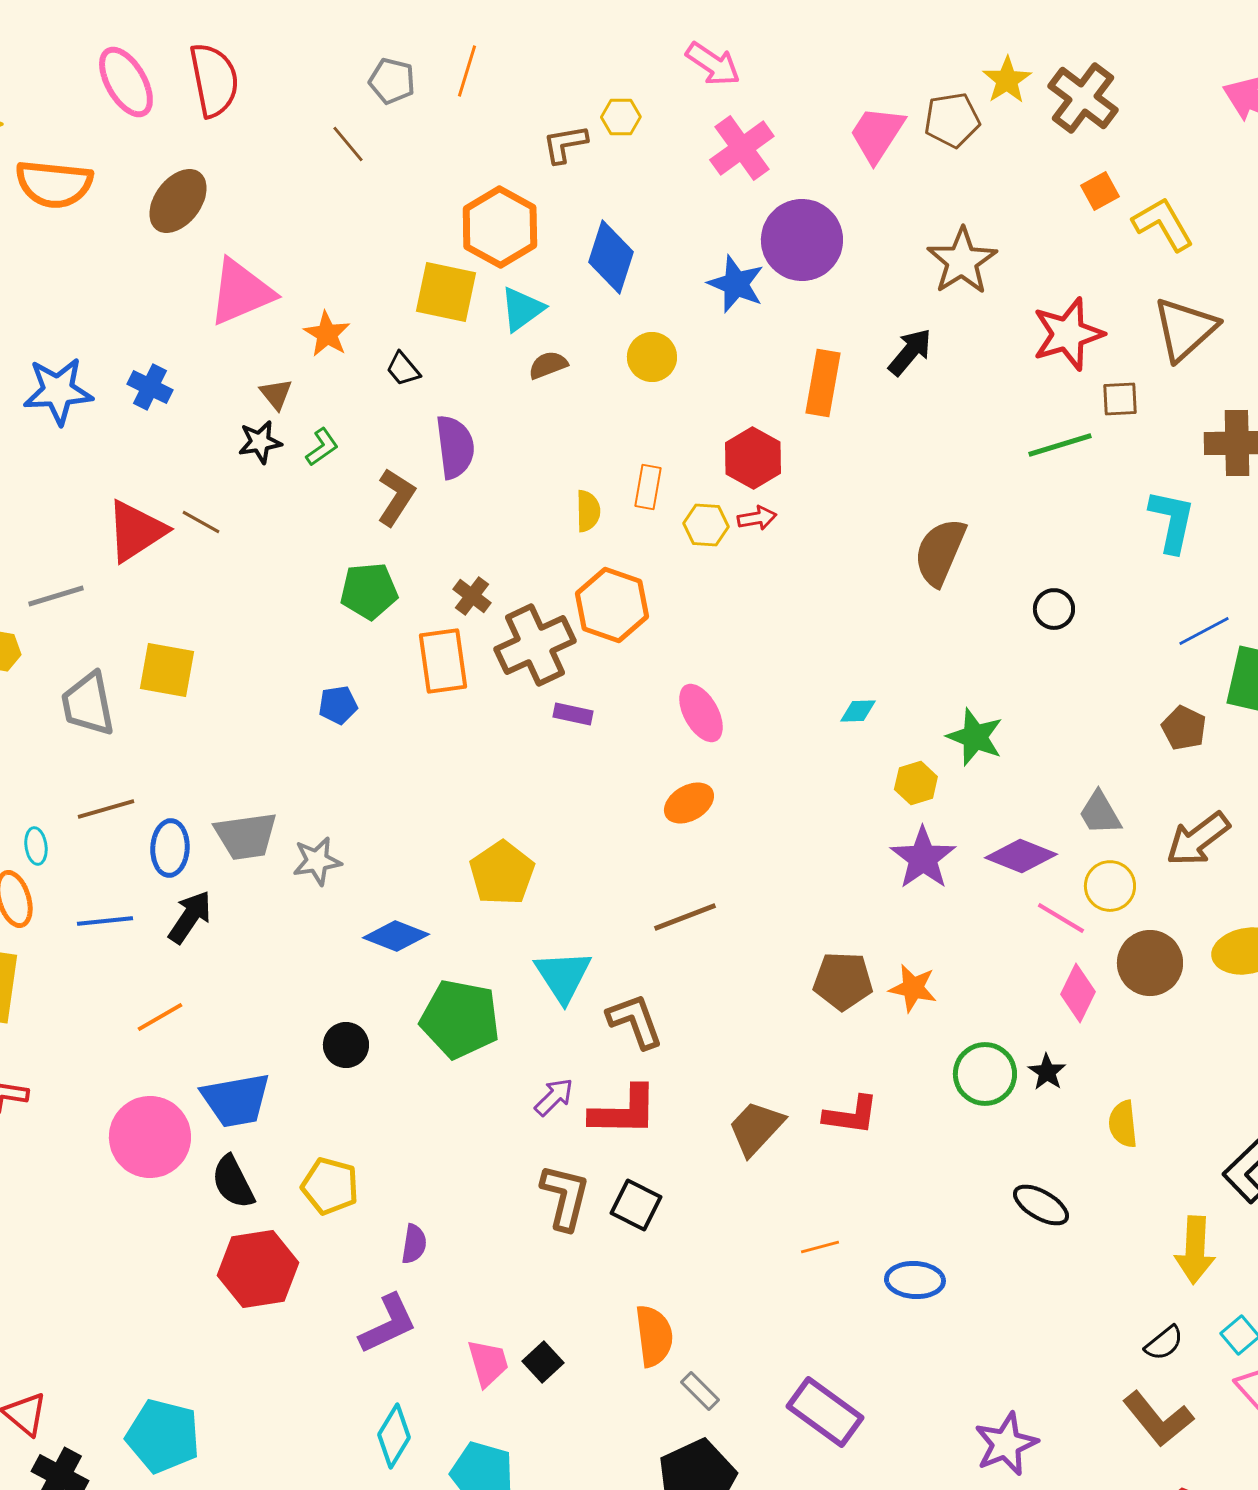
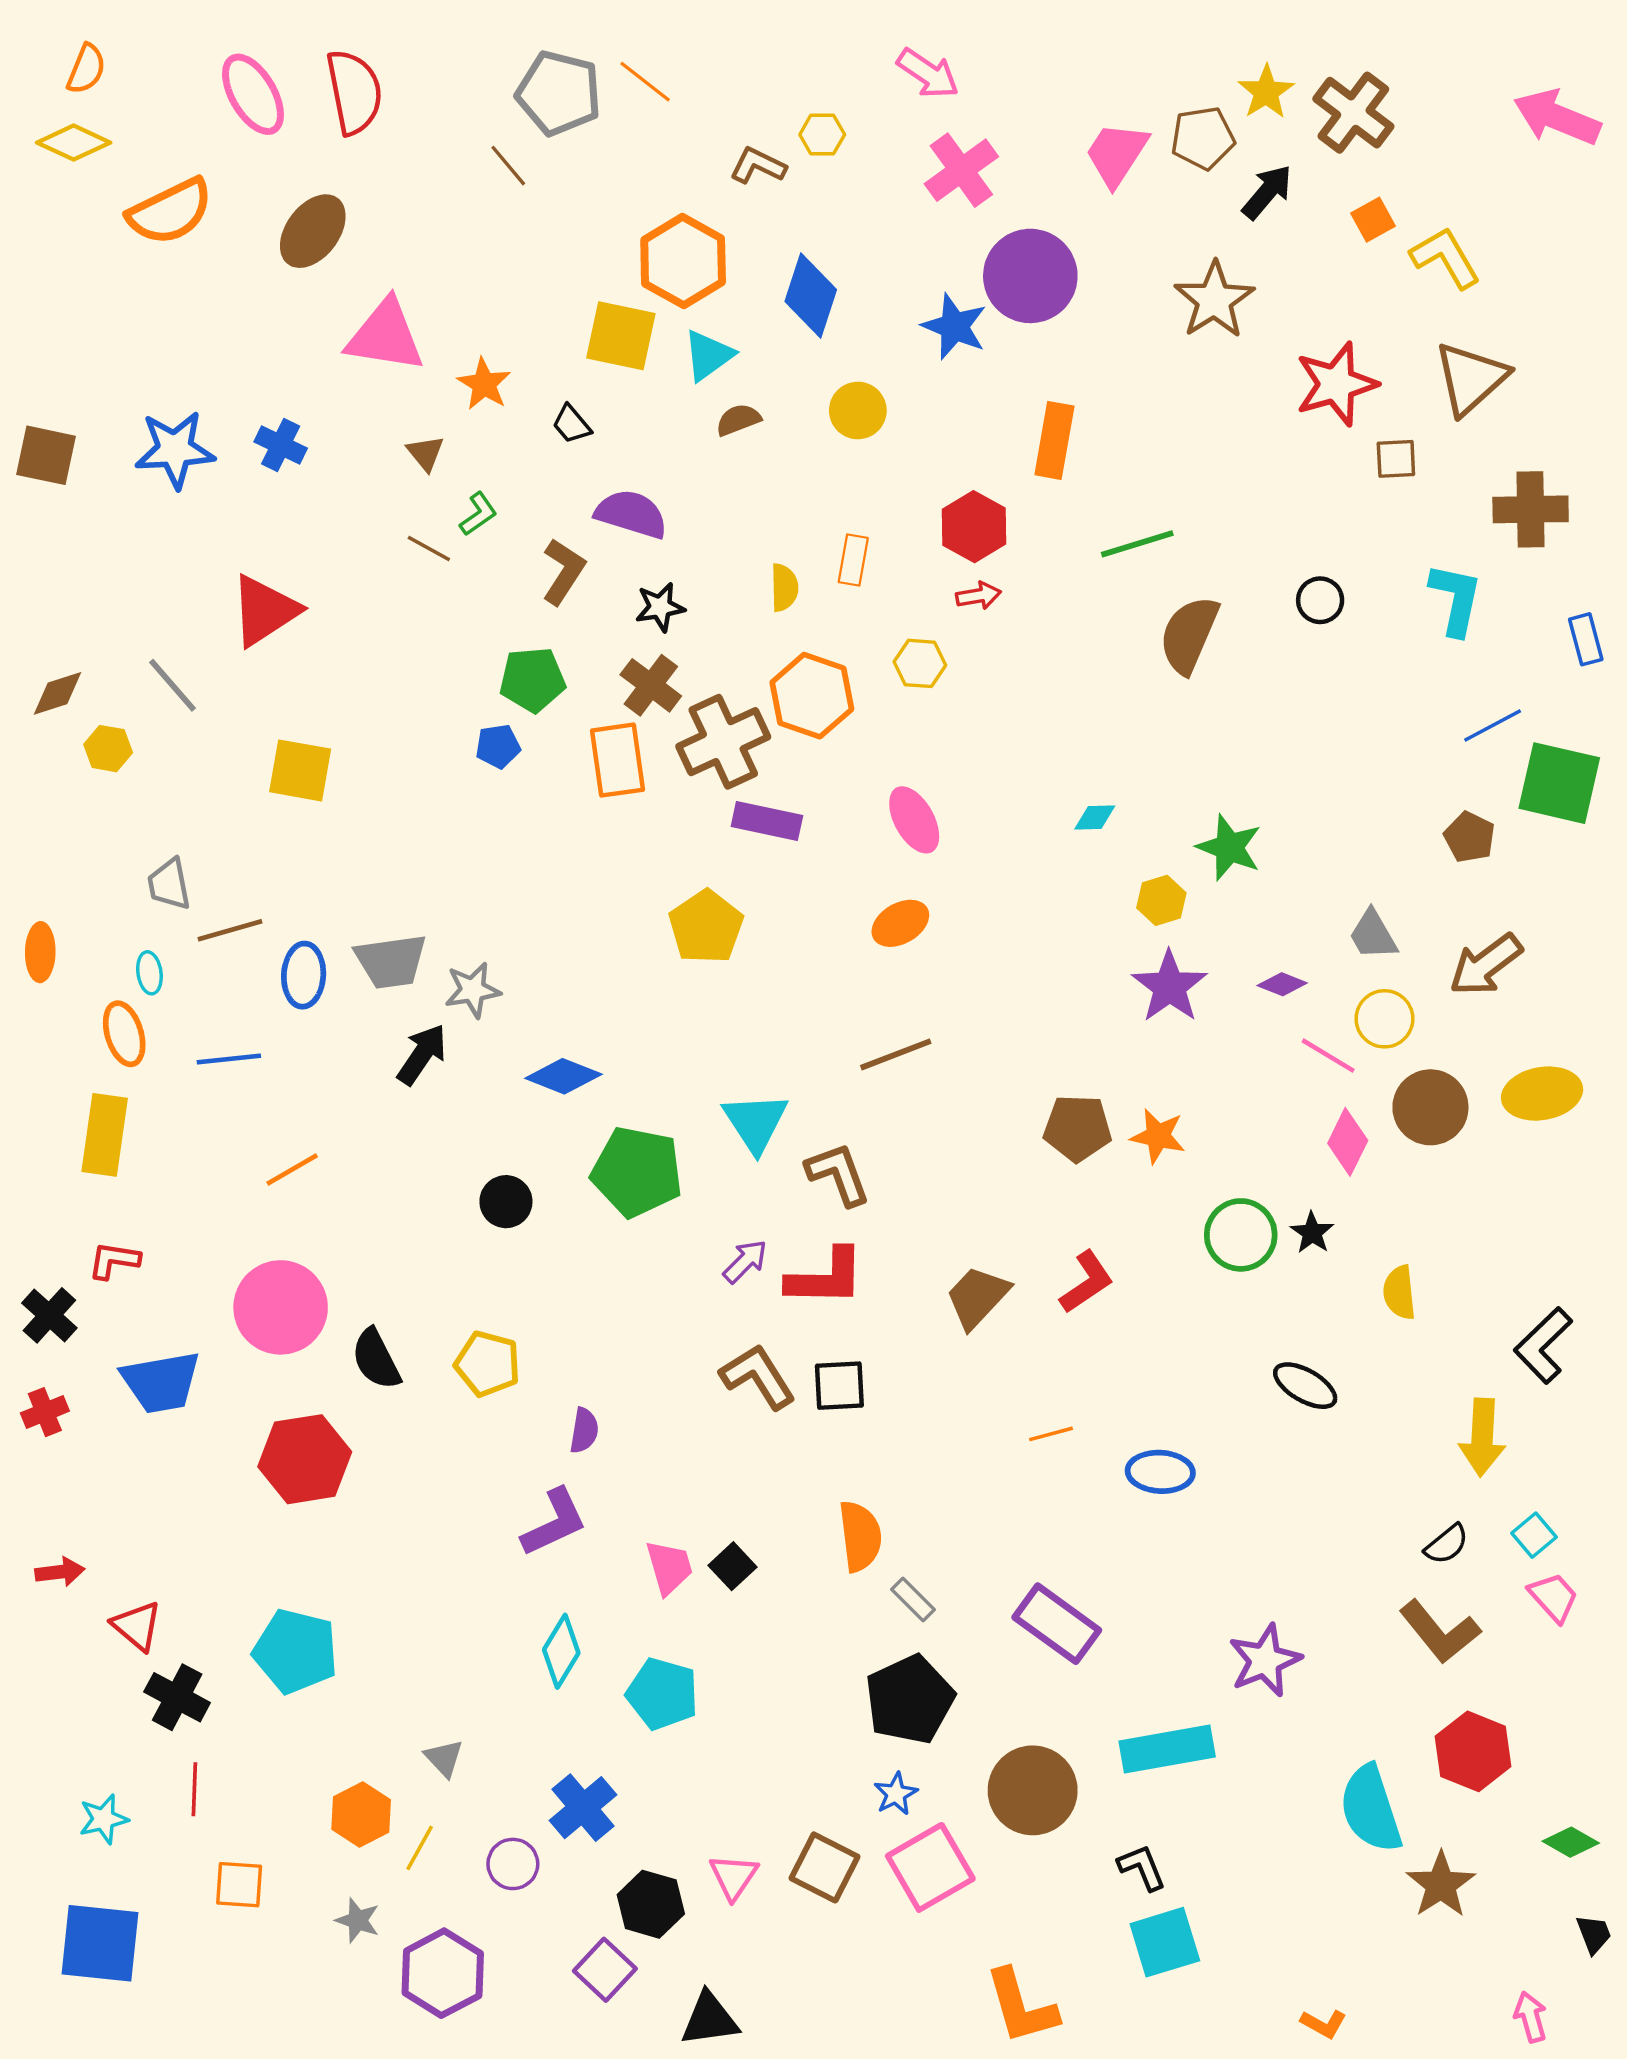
orange line: (467, 71) -> (645, 82), turned -69
gray pentagon: (392, 81) -> (559, 93), size x1.6
brown L-shape: (565, 144) -> (758, 166), turned 36
orange semicircle: (54, 184) -> (170, 212), turned -32
pink triangle: (241, 292) -> (385, 336), turned 32
black arrow: (910, 352) -> (1267, 192), moved
black star: (260, 442) -> (660, 607), moved
green line: (1060, 445) -> (1137, 544), moved
purple semicircle: (455, 447) -> (631, 514), turned -66
brown line: (201, 522) -> (429, 548), moved
yellow hexagon: (706, 525) -> (920, 663), moved
gray line: (56, 596) -> (172, 685), turned 66
brown cross: (472, 596) -> (651, 685), size x1.4
black circle: (1054, 609) -> (1320, 600), moved
gray trapezoid: (88, 704) -> (169, 884), moved, size x0.7
blue pentagon: (338, 705) -> (498, 746), moved
purple rectangle: (573, 714) -> (767, 821), size x1.5
purple diamond: (1021, 856) -> (1282, 984), size x0.6
yellow pentagon: (502, 873) -> (706, 927), moved
black arrow: (190, 917) -> (422, 1054), moved
blue trapezoid: (236, 1100) -> (161, 1382), moved
red L-shape: (851, 1115) -> (1087, 1282), turned -42
brown L-shape: (565, 1197) -> (758, 1376), turned -46
black square: (636, 1205) -> (839, 1386), turned -30
red hexagon: (258, 1269) -> (305, 1459), moved

